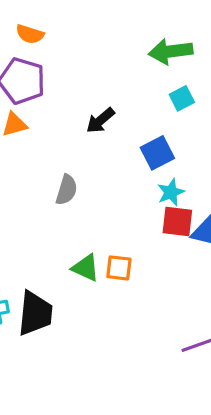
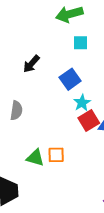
cyan square: (182, 98) -> (80, 43), turned 35
red square: (177, 221) -> (89, 120), turned -30

